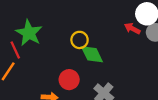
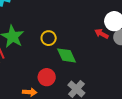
yellow circle: (80, 40) -> (49, 38), moved

